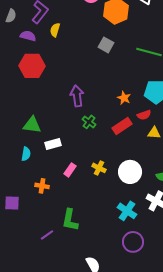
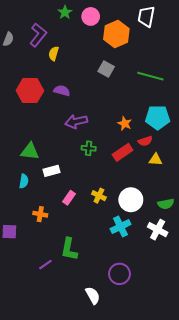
purple semicircle: (28, 36) -> (62, 91), moved
purple arrow: (77, 96) -> (76, 121), turned -95
green cross: (89, 122) -> (89, 148), turned -32
cyan cross: (127, 211) -> (121, 227), moved, turned 30
purple circle: (133, 242) -> (119, 274), moved

